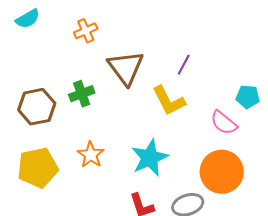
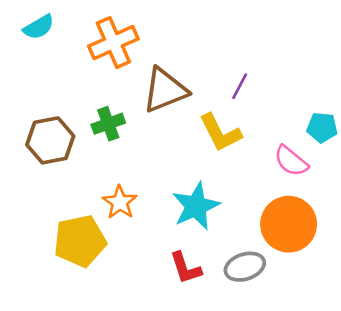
orange cross: (86, 31) -> (113, 43), size x1.6
brown triangle: (126, 68) -> (165, 90), turned 45
yellow pentagon: (38, 168) -> (80, 241), moved

